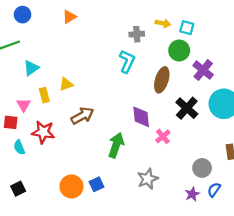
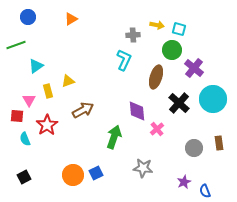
red star: (43, 132) -> (47, 125), turned 30
gray circle: (202, 168) -> (194, 148), moved
gray star: (148, 179) -> (143, 168), turned 30
blue semicircle: (214, 190) -> (205, 191), moved, turned -56

